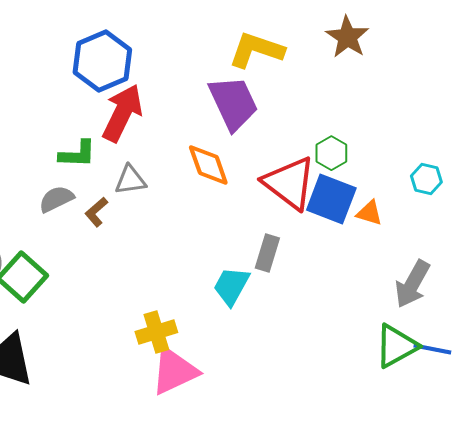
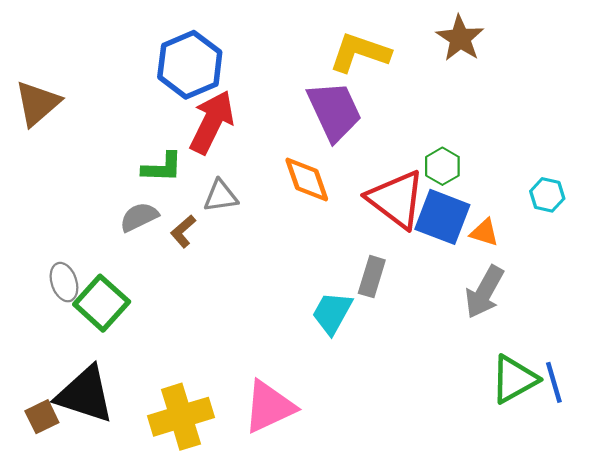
gray arrow: (412, 284) -> (484, 292), moved
yellow cross: (156, 332) -> (181, 417), moved, size x1.4
blue line: (432, 349) -> (554, 382), turned 63

